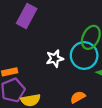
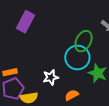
white star: (55, 59) -> (51, 77), moved

